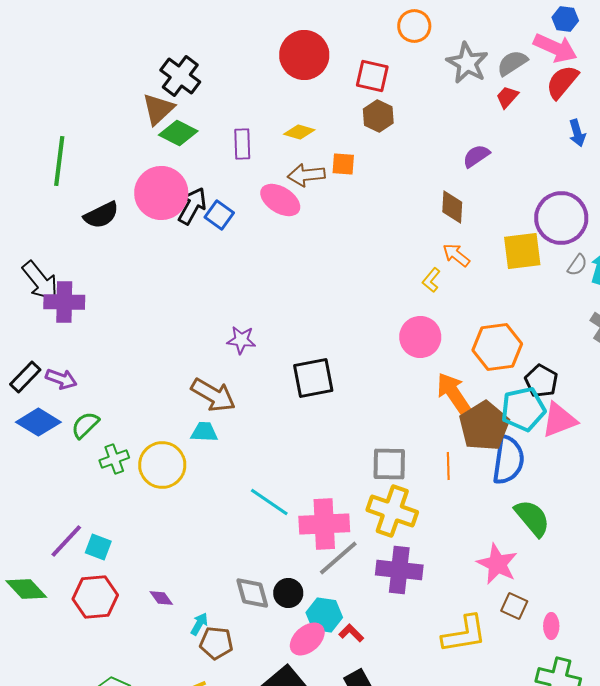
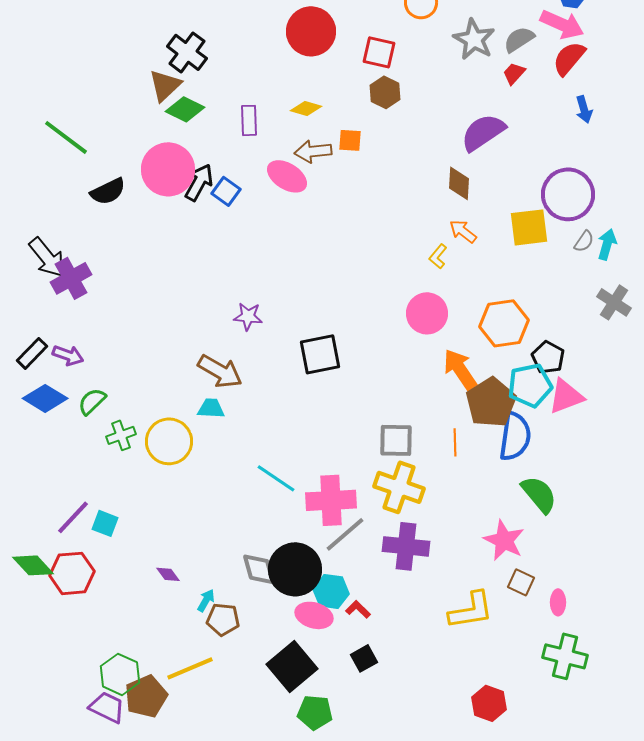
purple semicircle: (476, 156) -> (483, 132), size x1.6
green line: (59, 161) -> (66, 137), turned -60
purple cross: (64, 302) -> (71, 278), turned -30
black circle: (288, 593) -> (295, 569), size x1.8
red hexagon: (95, 597) -> (72, 573), moved
pink ellipse: (307, 639) -> (314, 615), turned 57

